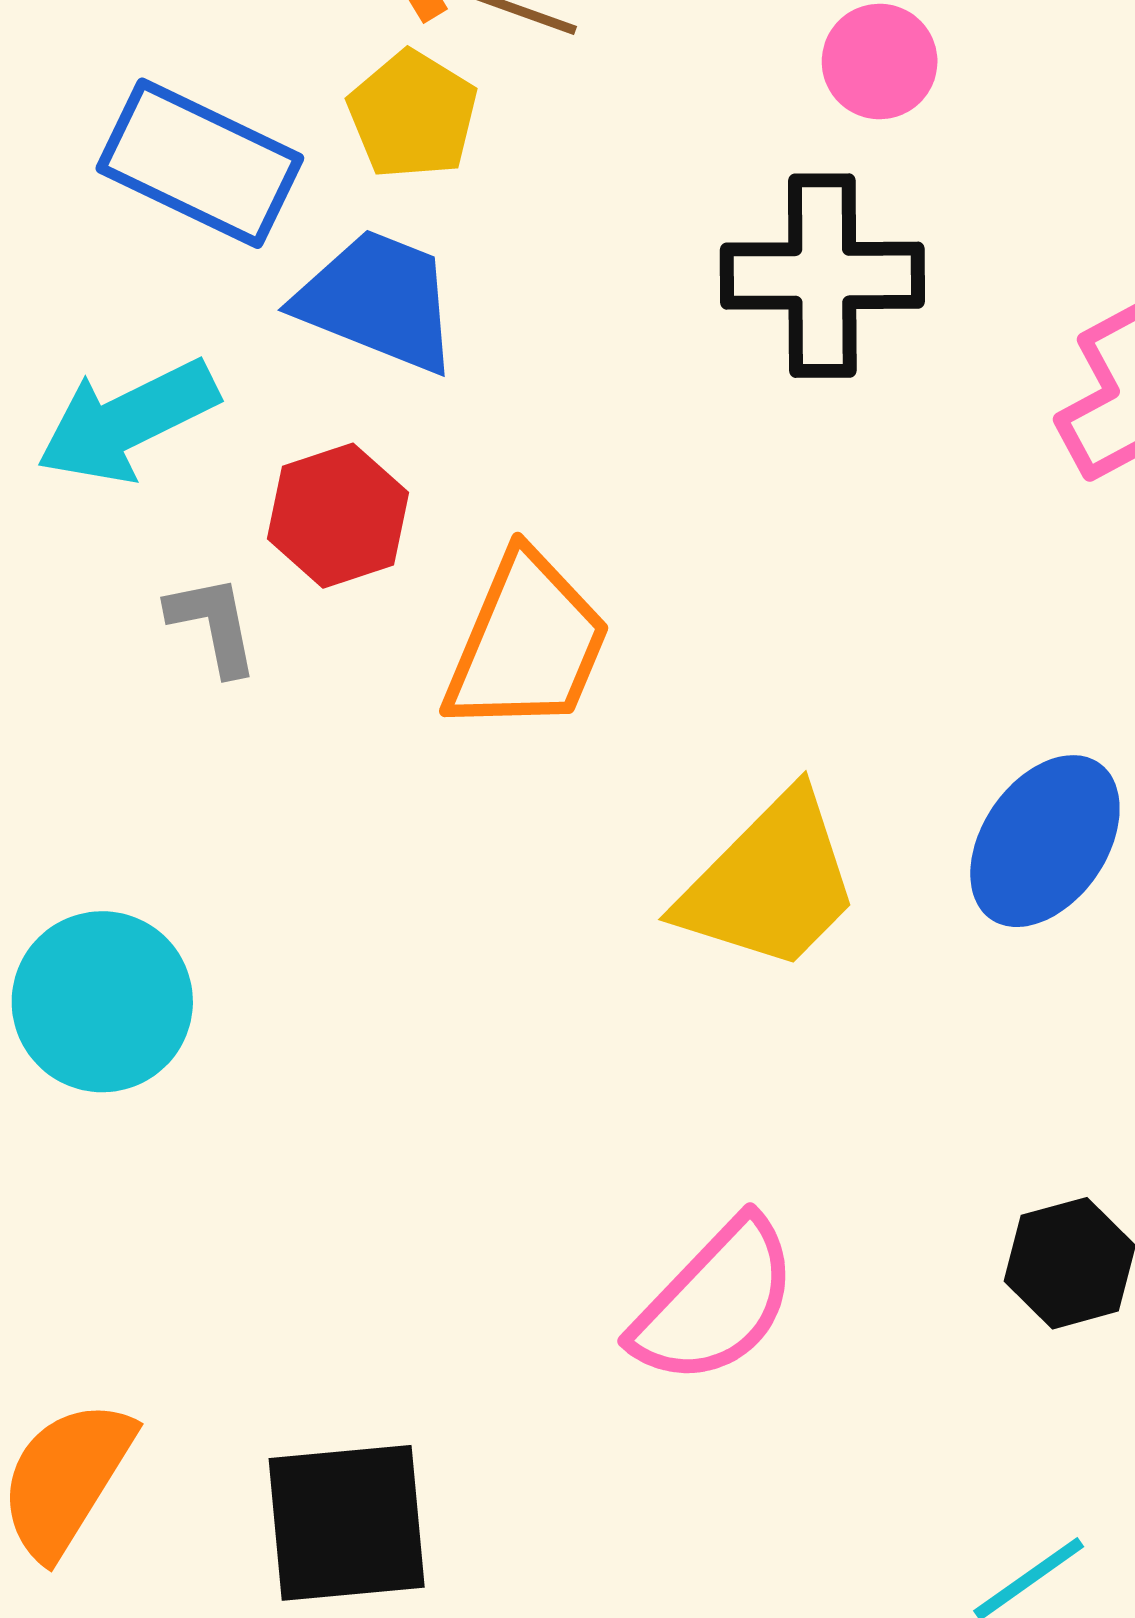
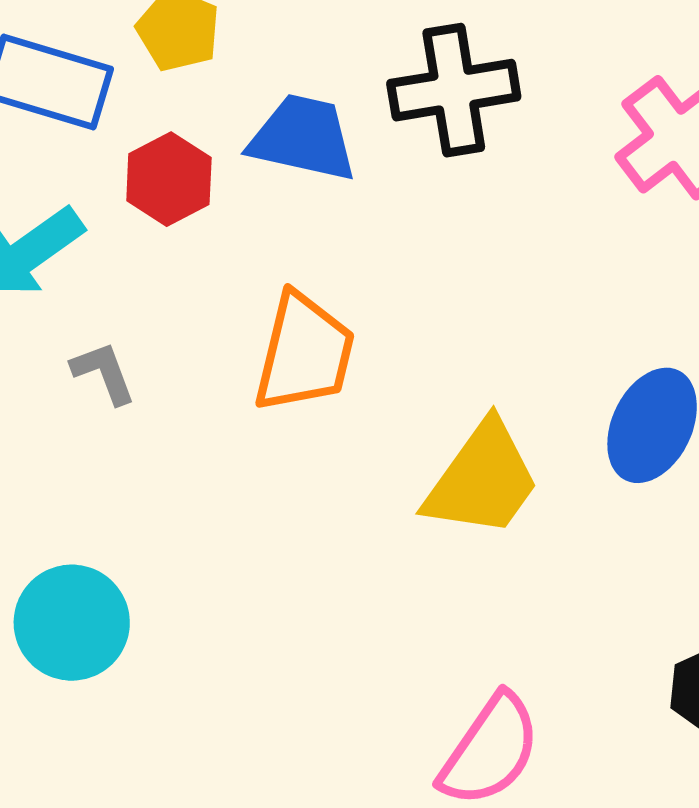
blue trapezoid: (378, 301) -> (303, 138), moved
red hexagon: (338, 516) -> (169, 179), moved

